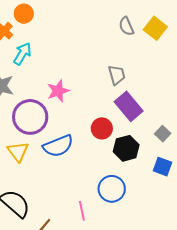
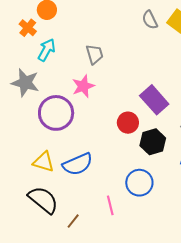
gray trapezoid: (117, 75) -> (95, 54), moved
blue semicircle: (58, 146) -> (78, 164), moved
yellow triangle: (18, 152) -> (44, 162), moved, turned -35

